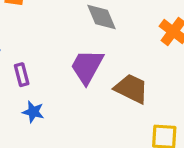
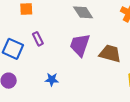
purple rectangle: (22, 75) -> (38, 39), moved

